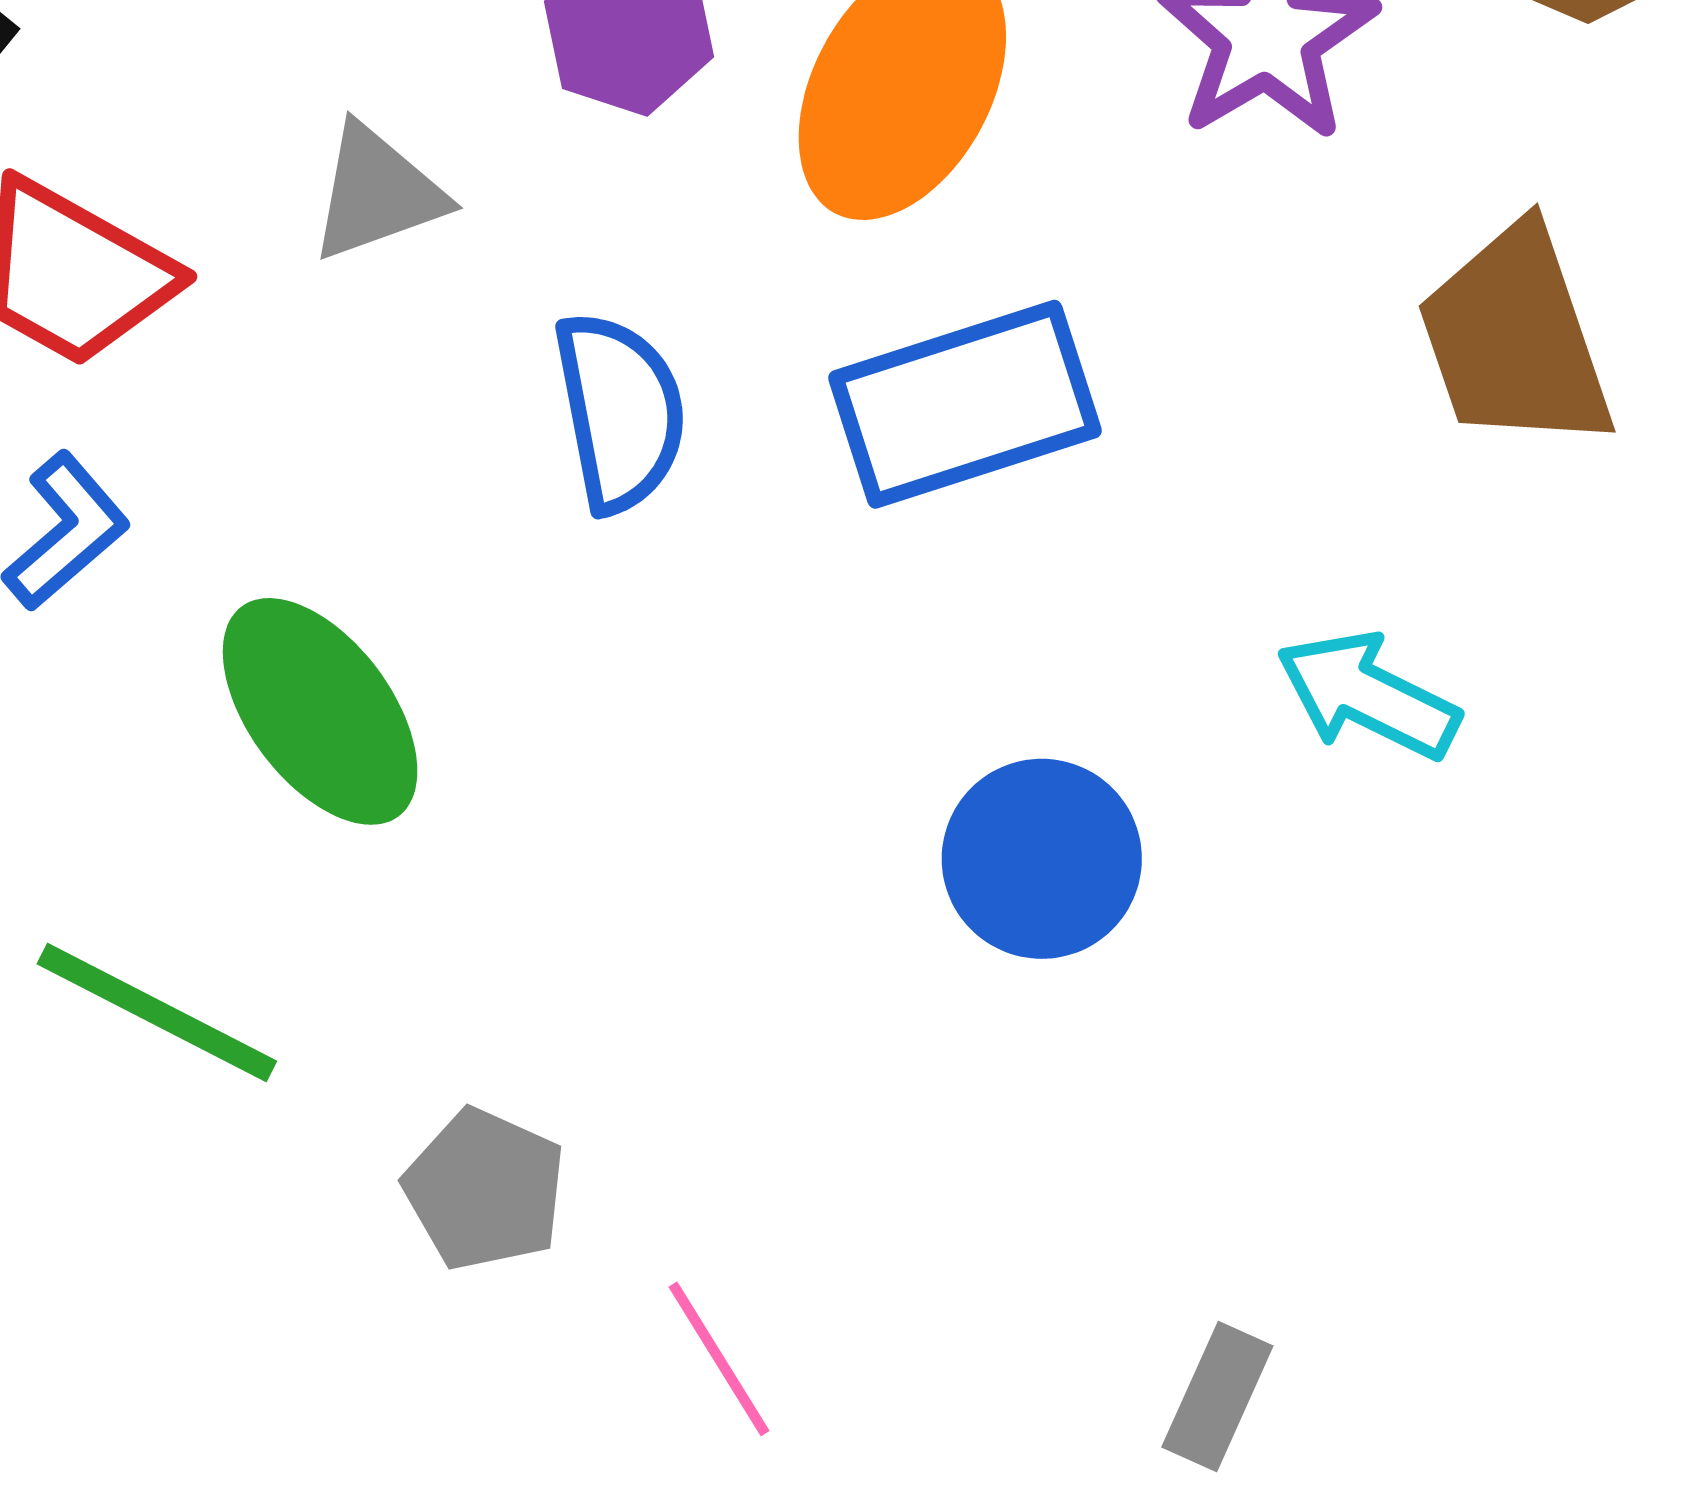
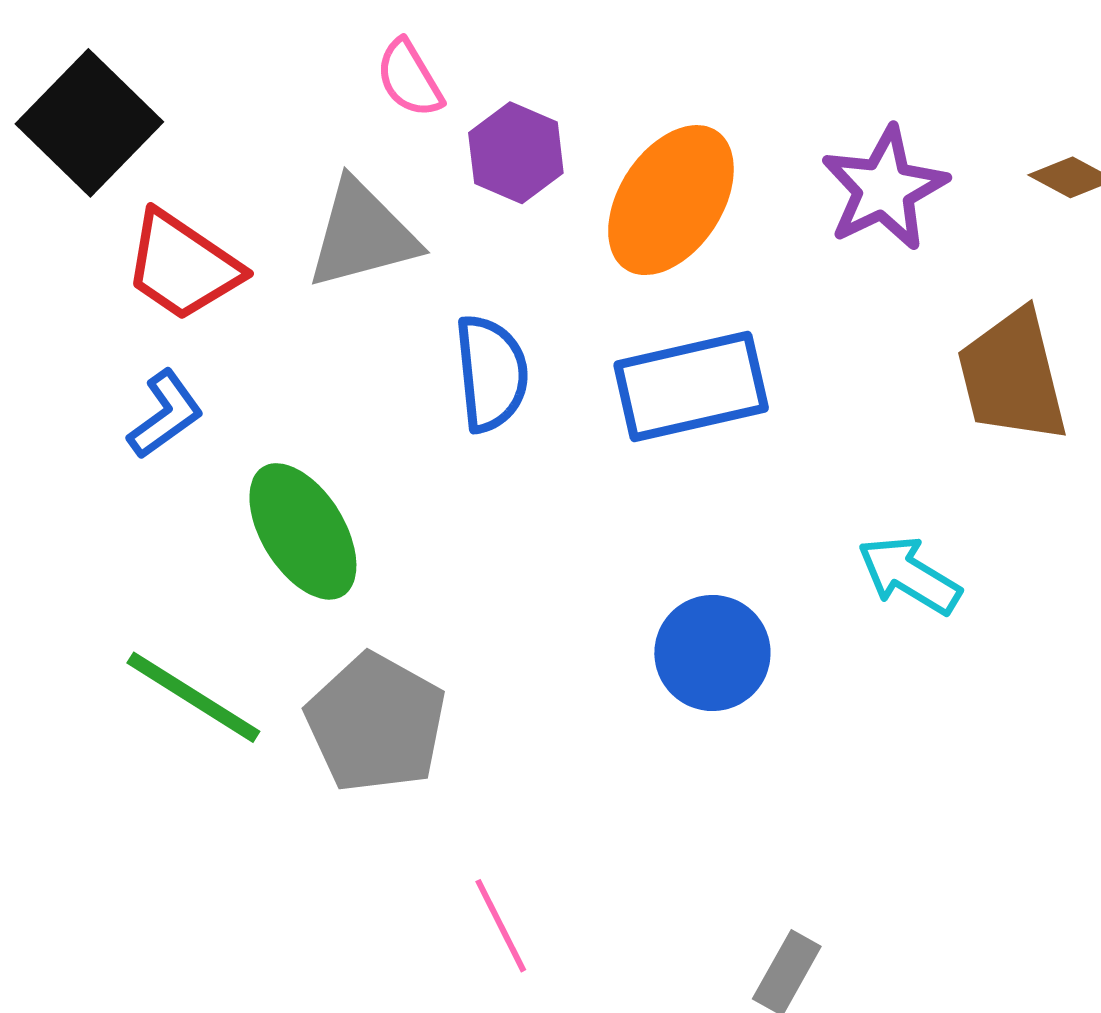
gray triangle: (377, 193) -> (362, 235), size x1.4
gray pentagon: (485, 1190) -> (376, 723), moved, size x1.5

